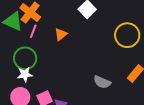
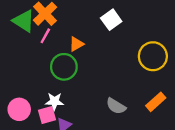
green circle: (25, 58) -> (64, 67), moved
white star: (25, 74) -> (54, 101), moved

